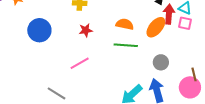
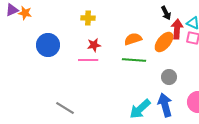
orange semicircle: (125, 24) -> (133, 39), turned -30
pink line: (80, 63) -> (88, 60), moved, turned 30

